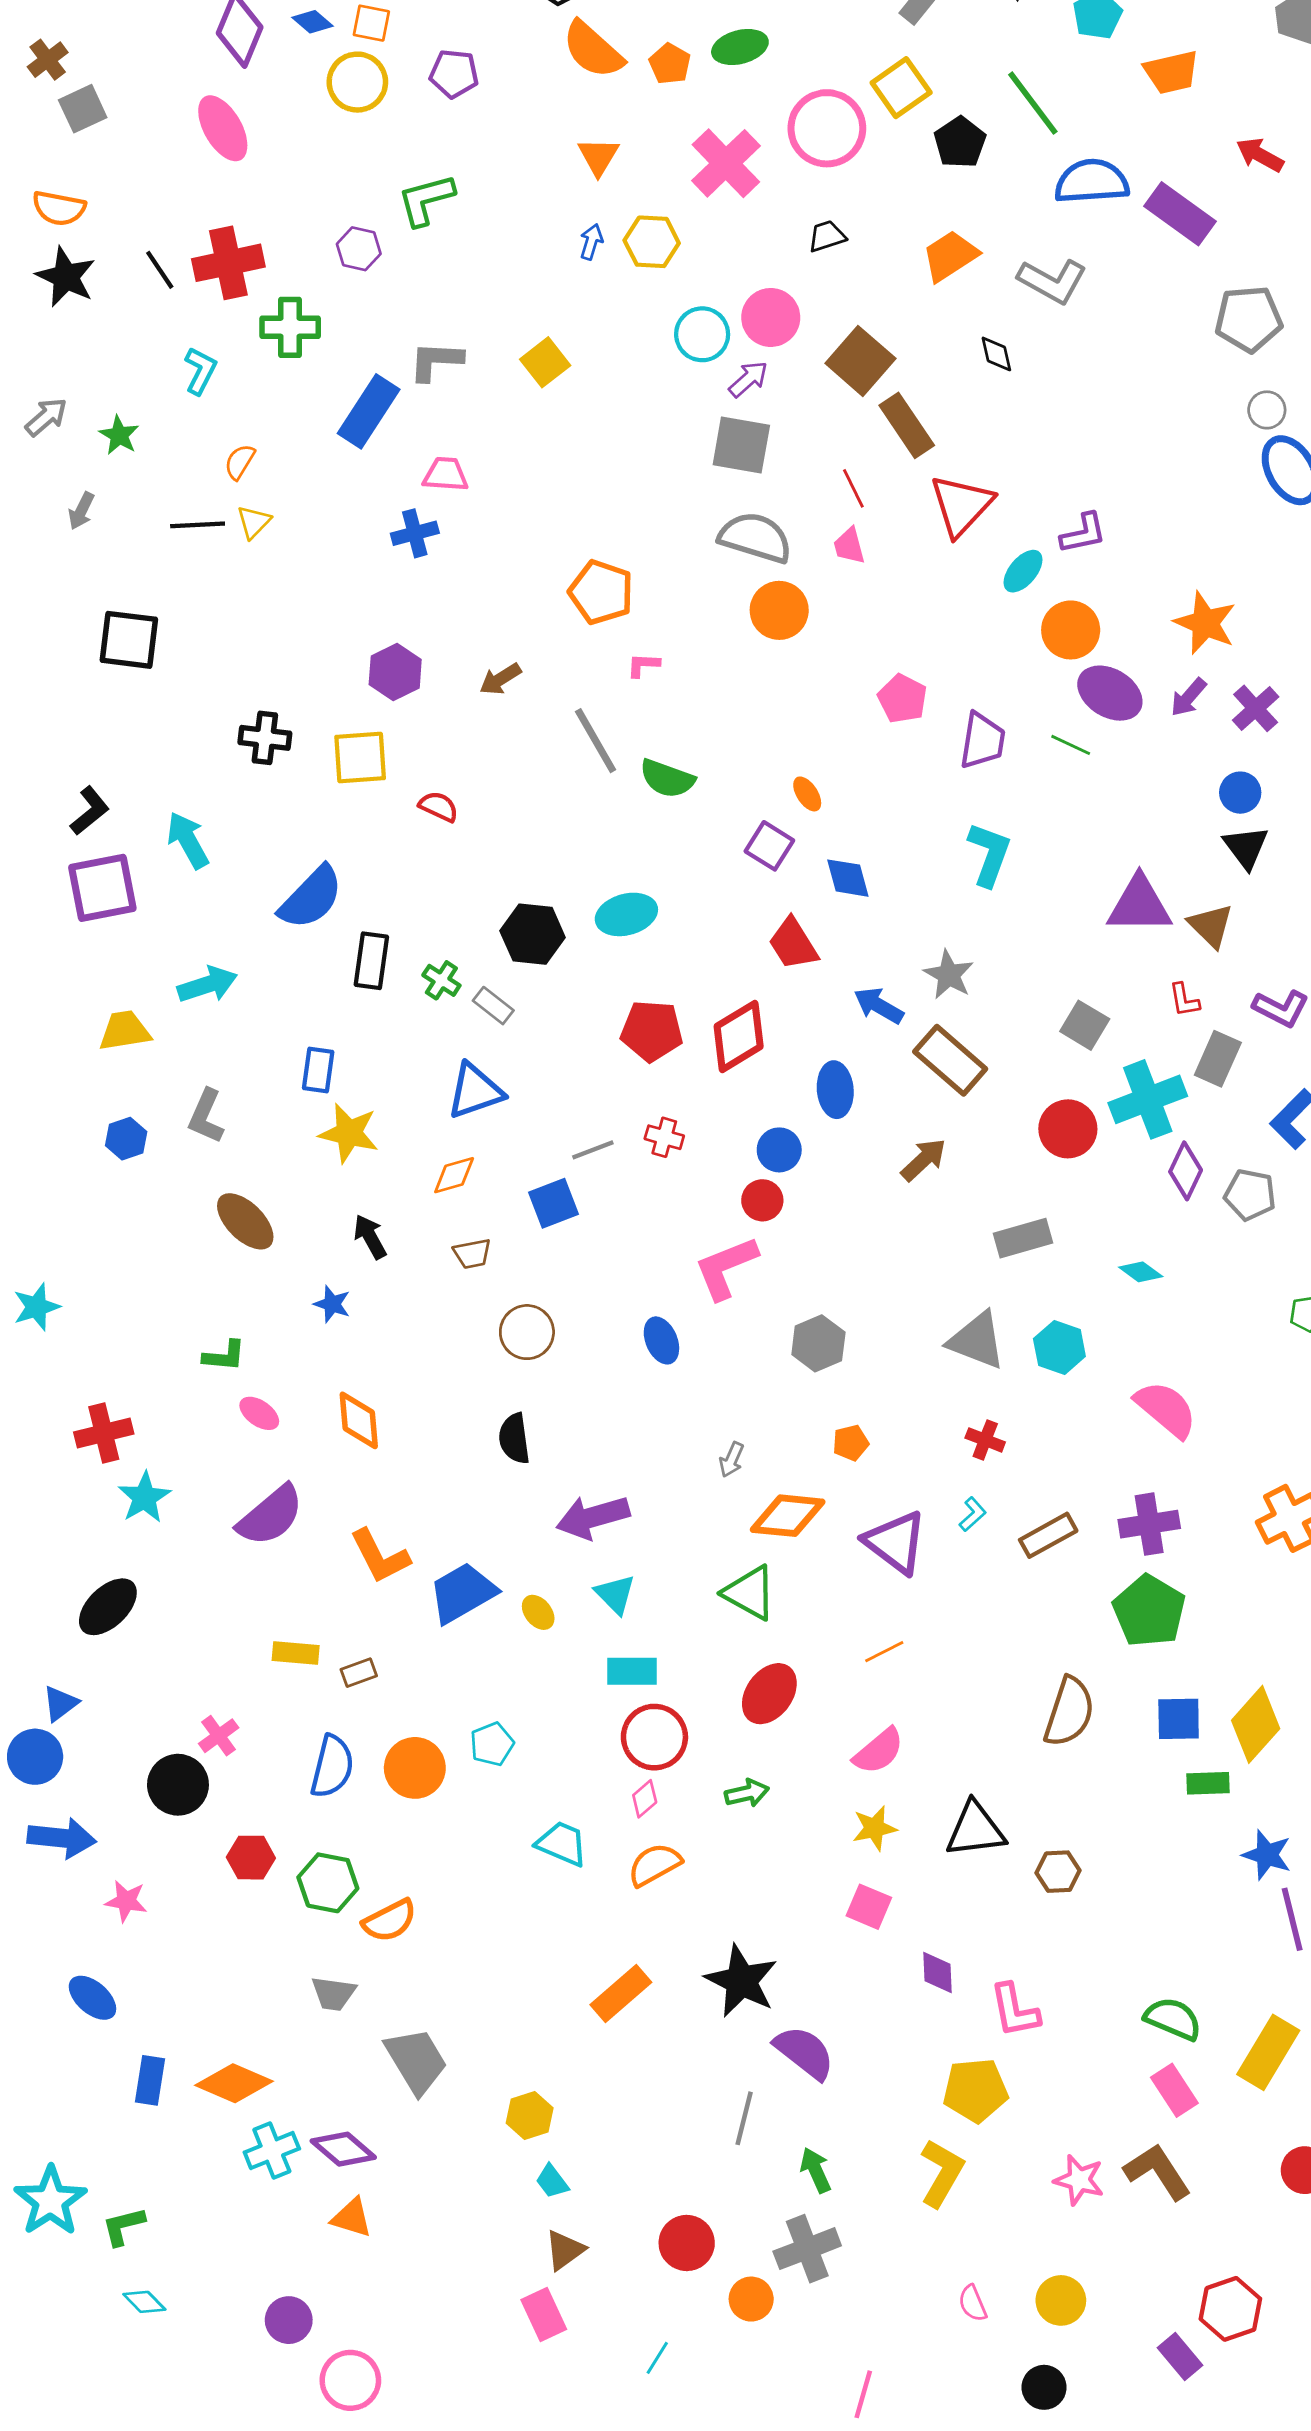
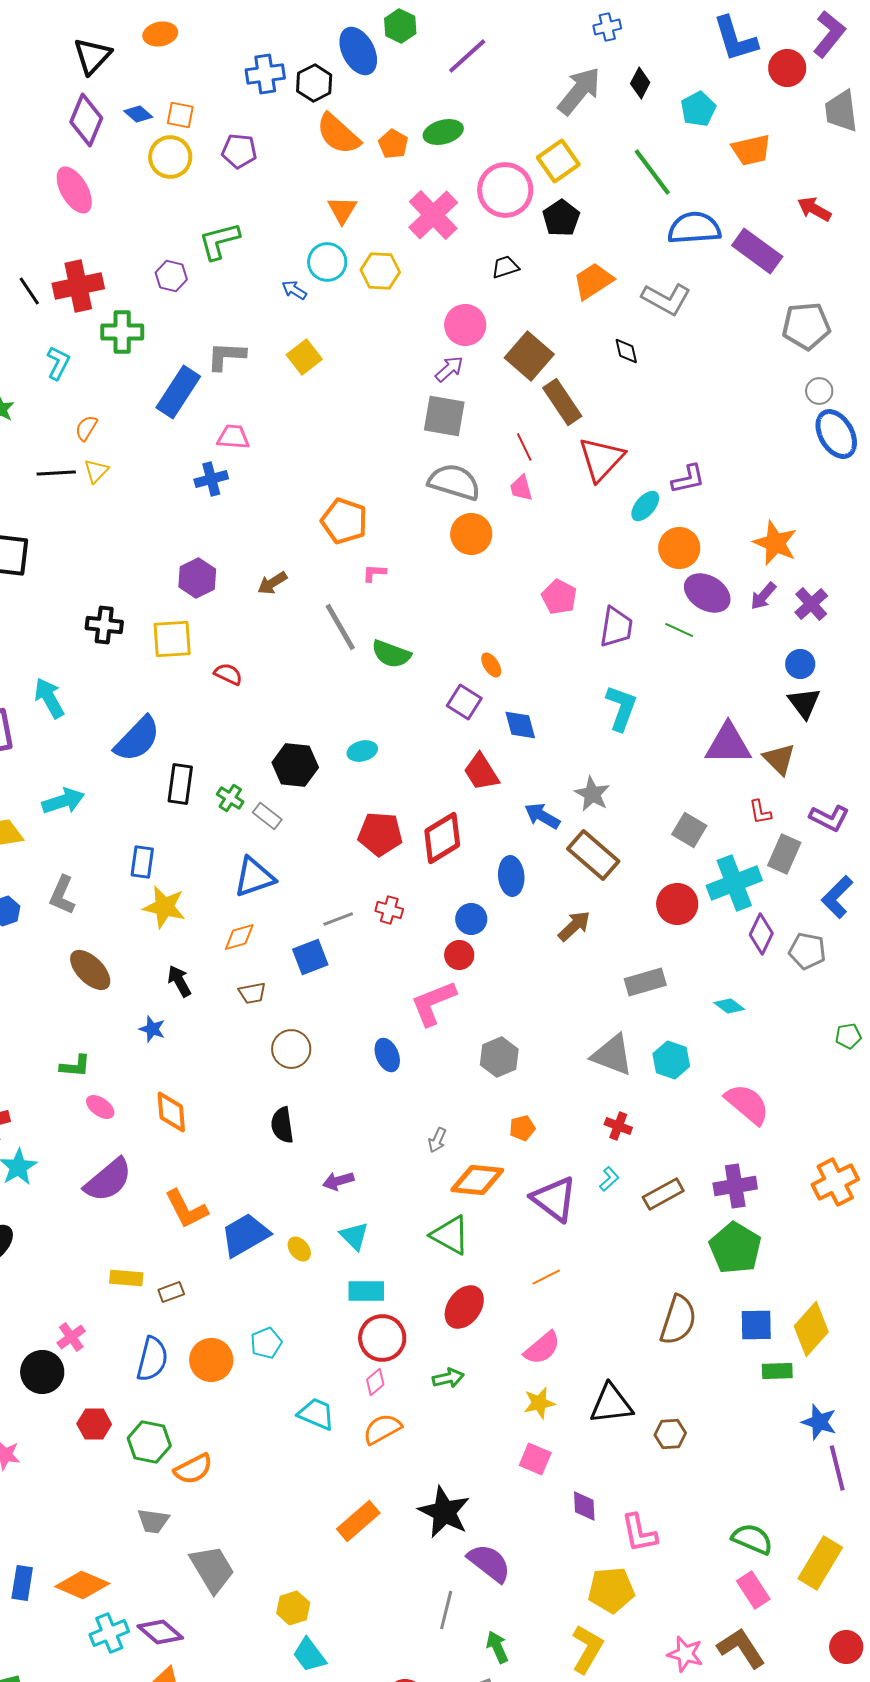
black pentagon: (960, 142) -> (561, 218), moved
blue arrow: (591, 242) -> (294, 290), moved, turned -75
cyan circle: (702, 334) -> (327, 262), moved
cyan ellipse: (626, 914) -> (362, 751), size x0.7
purple arrow: (593, 1517) -> (338, 1181), size x0.6
cyan trapezoid: (552, 2181) -> (309, 1655), size x1.4

